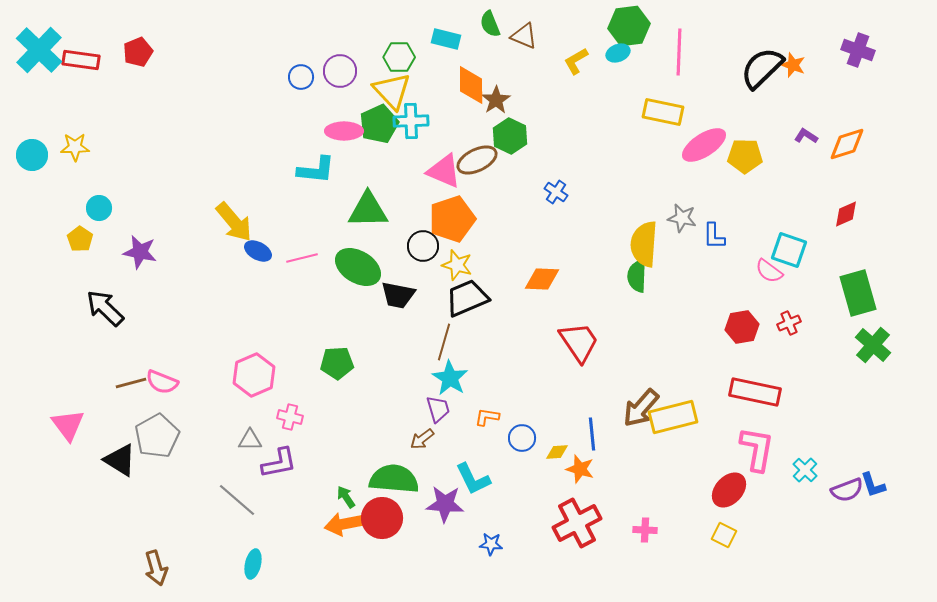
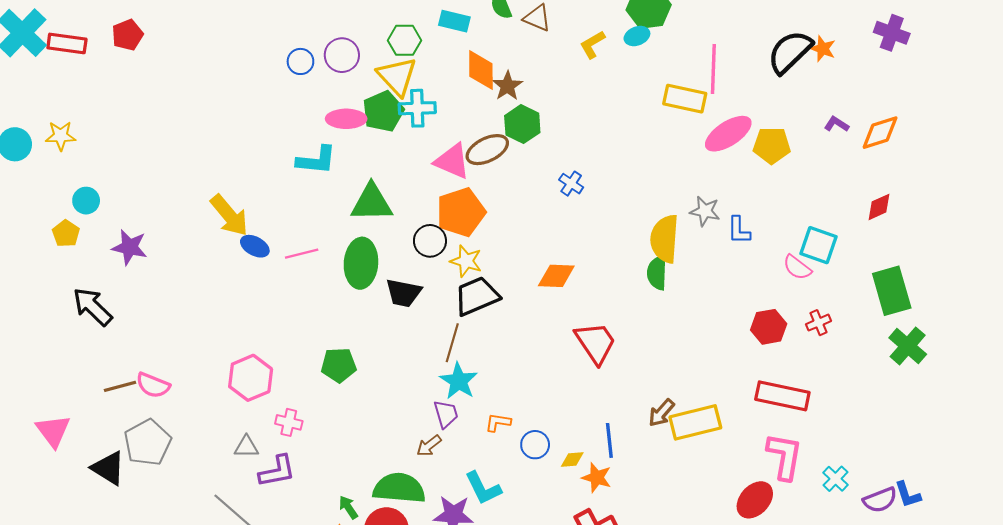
pink line: (679, 52) -> (713, 69), moved
green ellipse: (358, 267) -> (361, 263), turned 63
brown arrow: (641, 408) -> (661, 413), size x0.7

